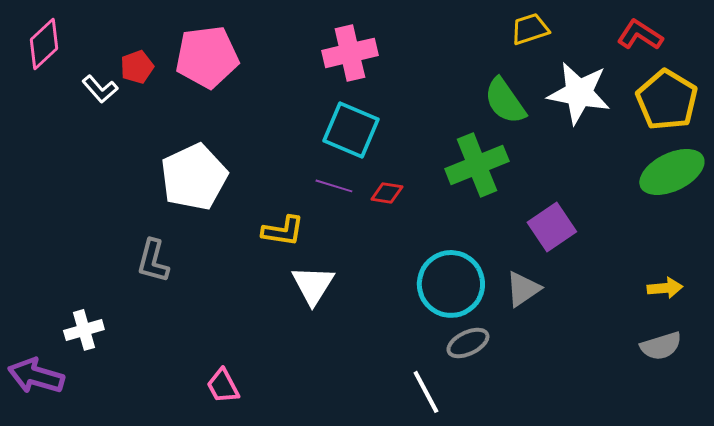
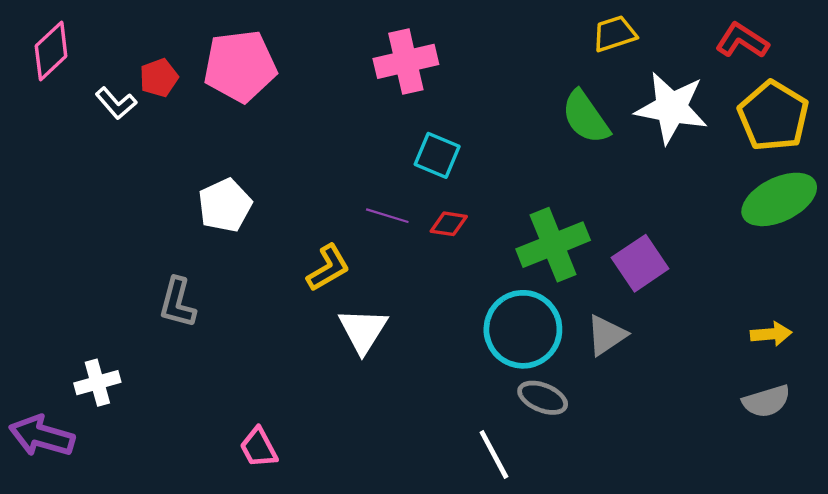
cyan square: (351, 130) -> (437, 155), moved, size x0.7
green cross: (477, 165) -> (553, 245), moved
white pentagon: (194, 177) -> (225, 205), size x0.7
yellow L-shape: (283, 231) -> (328, 268), turned -39
gray ellipse: (468, 343) -> (543, 398), turned 48

